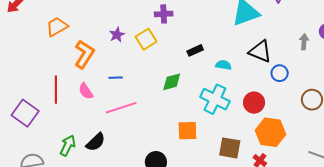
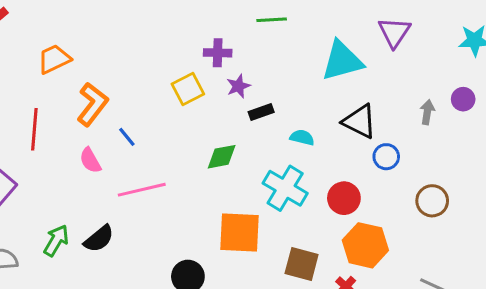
purple star: (117, 35) -> (238, 86), moved
blue line: (116, 78) -> (127, 137), moved, turned 48
red line: (56, 90) -> (34, 129), moved
orange square: (187, 131) -> (240, 233), size x1.4

